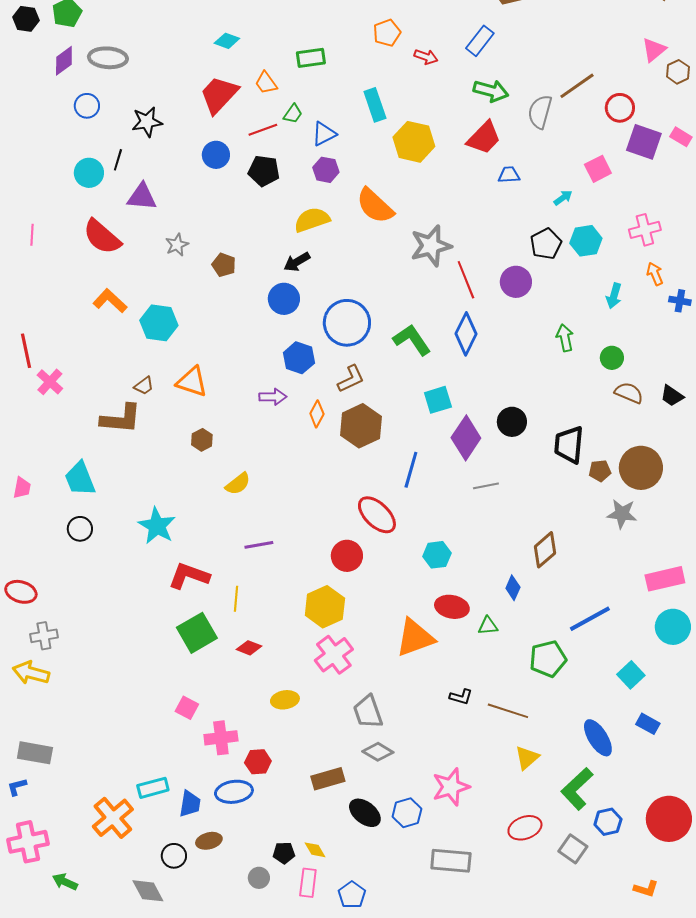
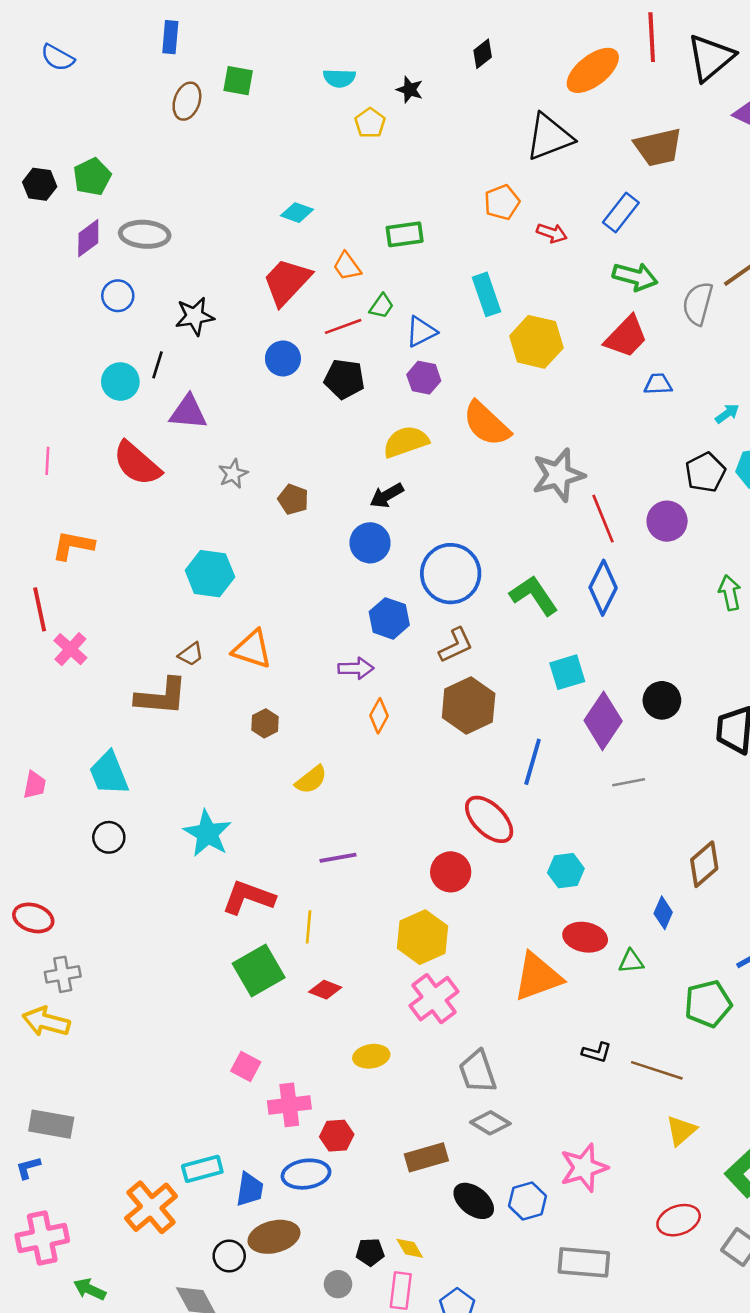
orange L-shape: (110, 301) -> (73, 545), moved, turned -32
orange diamond: (317, 414) -> (379, 716), moved
brown ellipse: (209, 841) -> (274, 1237), size x1.5

